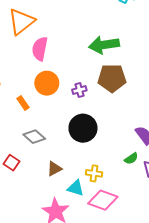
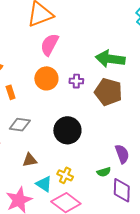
purple cross: (79, 90) -> (76, 81), moved
orange rectangle: (23, 103) -> (11, 92), moved
gray diamond: (34, 137) -> (20, 125), turned -50

